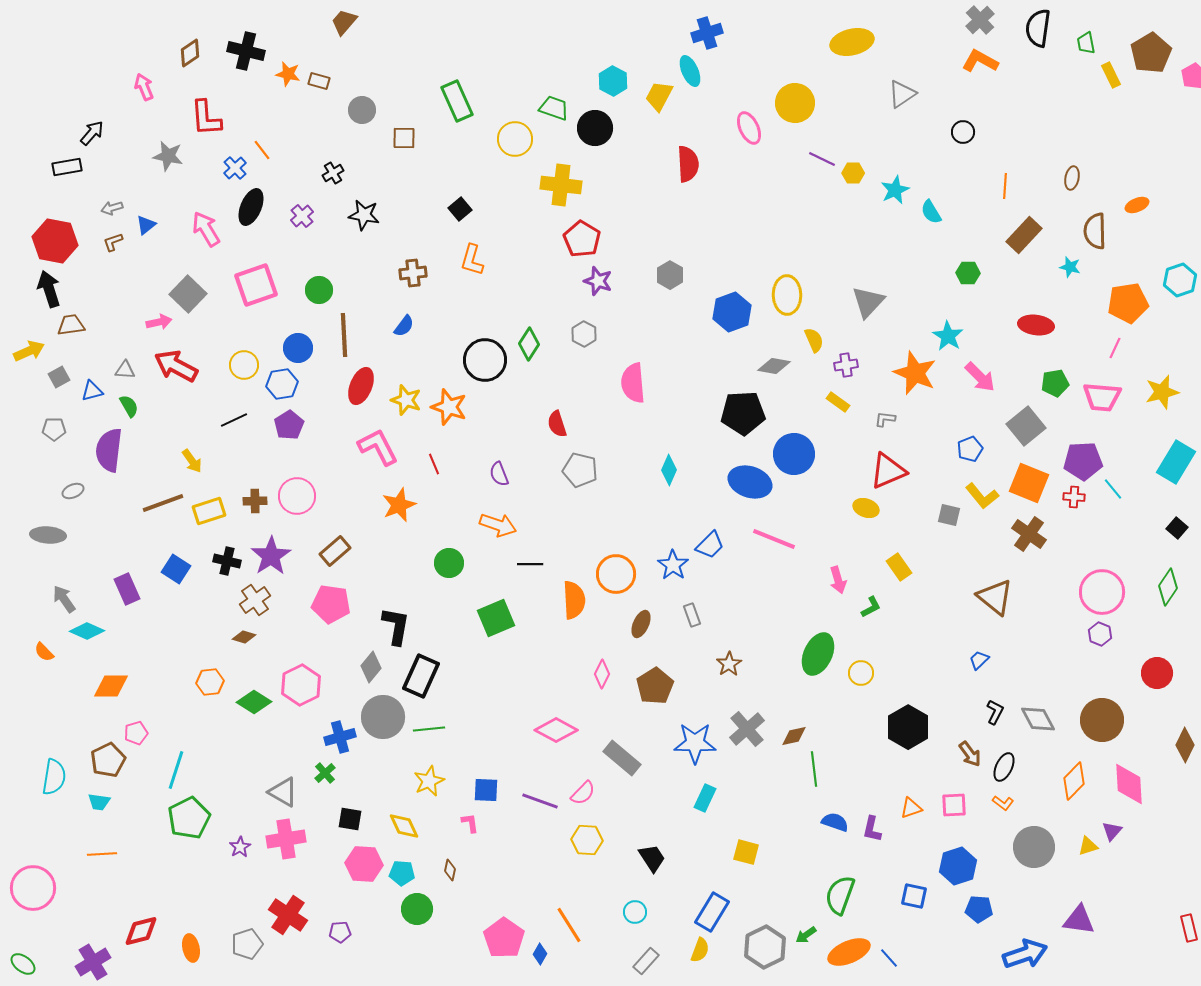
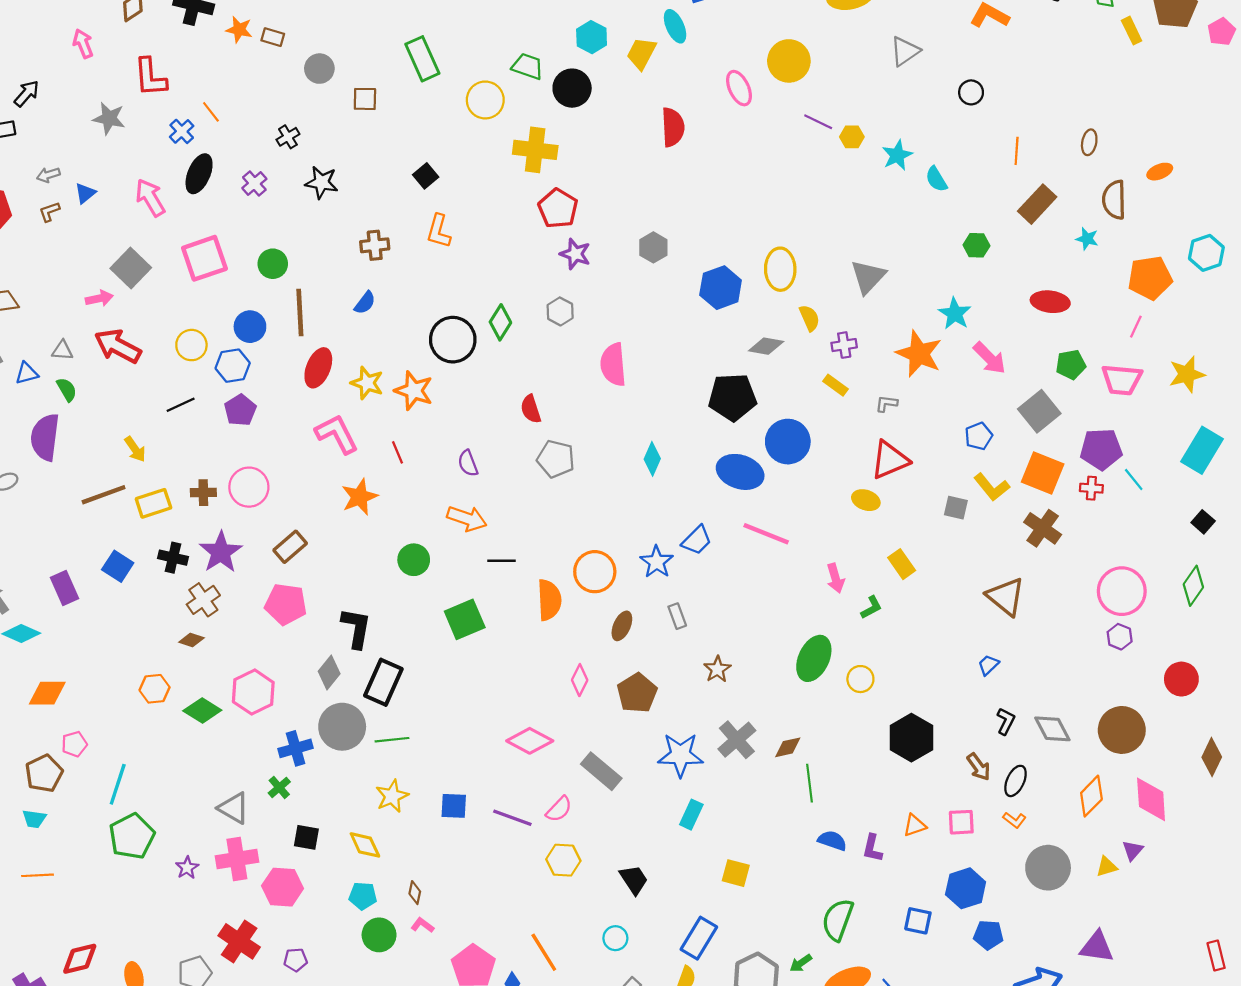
pink L-shape: (470, 823) -> (422, 925), moved, turned -45
pink hexagon: (364, 864) -> (283, 887), moved

